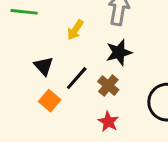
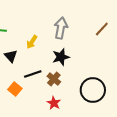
black triangle: (44, 66) -> (11, 56), moved
black line: (77, 78) -> (33, 74), turned 30

